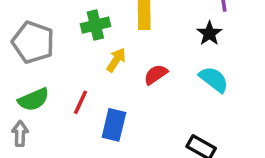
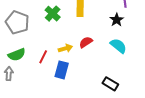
green cross: (95, 25) -> (53, 14), turned -35
yellow arrow: (116, 60) -> (65, 48), moved, turned 40

